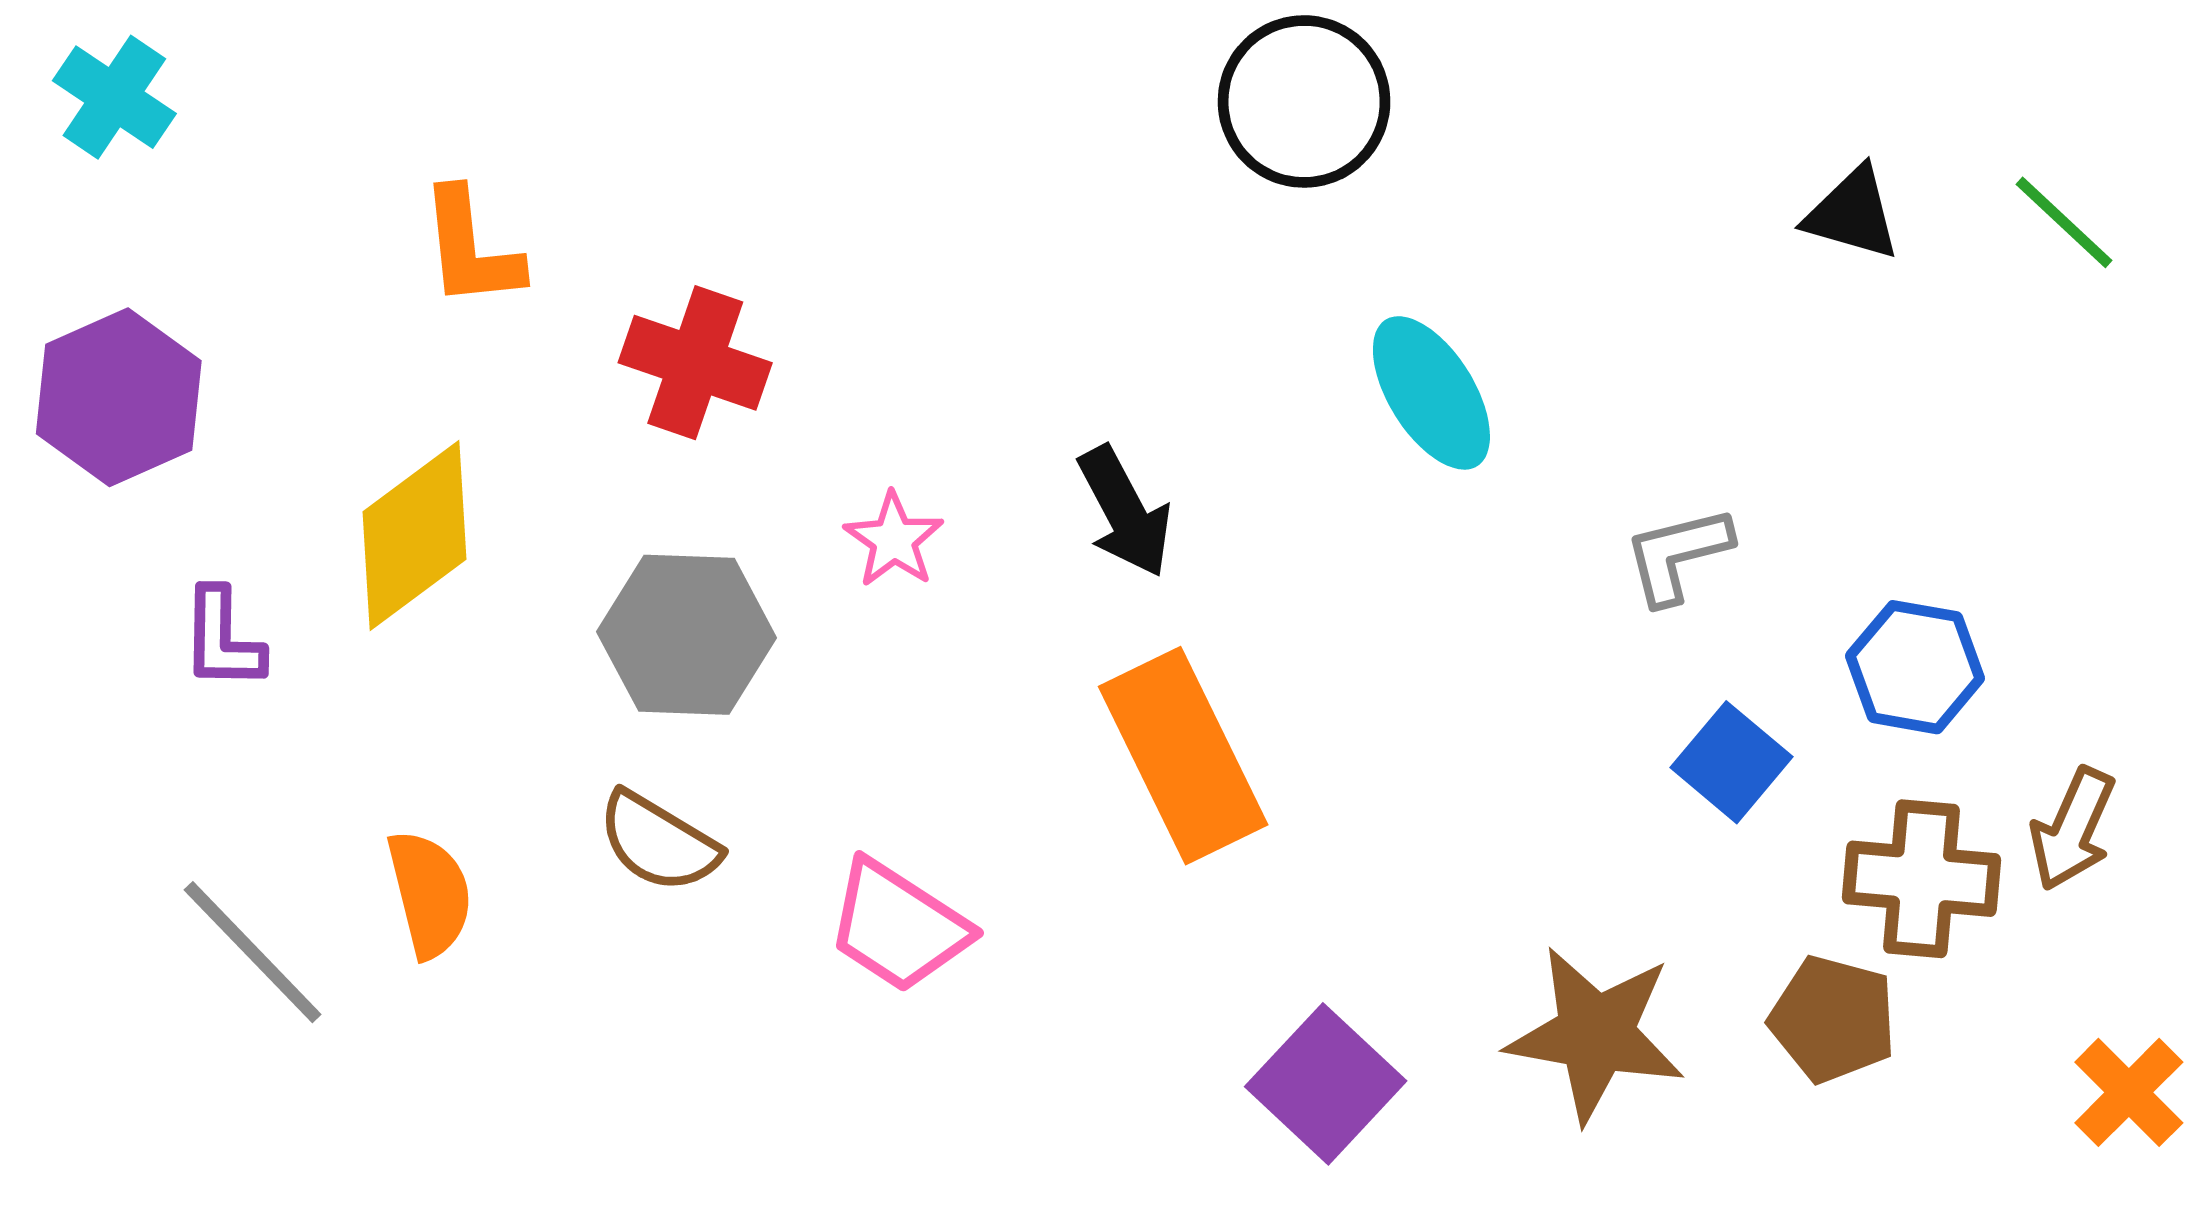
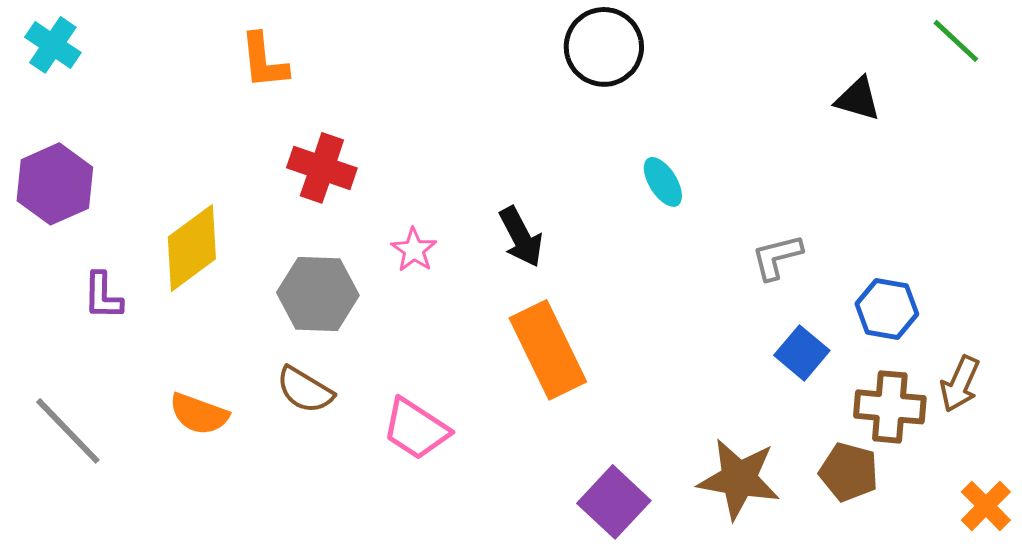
green line: (2064, 222) -> (956, 41), moved
orange L-shape: (471, 248) -> (264, 61), moved
cyan ellipse: (1431, 393) -> (663, 182), size x0.7
orange semicircle: (430, 894) -> (199, 414), turned 124
gray line: (253, 952) -> (68, 431), moved

